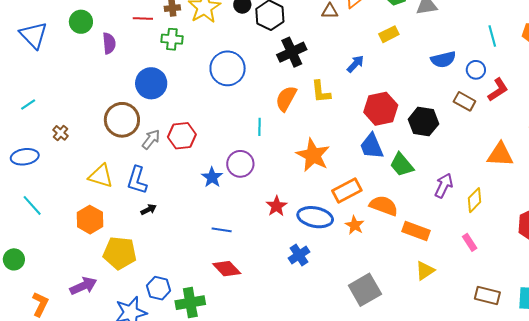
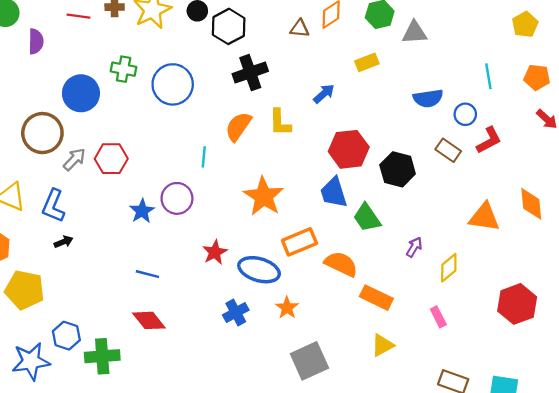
green cross: (172, 39) -> (124, 69), moved
purple arrow: (444, 186) -> (414, 247), size x0.7
orange star: (355, 225) -> (287, 308), moved

